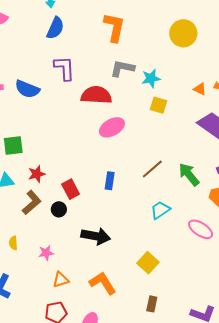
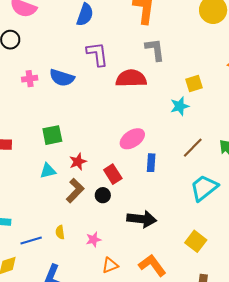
gray L-shape: (122, 68) -> (155, 50), turned 75
cyan star: (151, 78) -> (180, 106), moved
yellow square: (158, 105) -> (194, 83), turned -30
pink ellipse: (112, 127) -> (132, 139), moved
cyan trapezoid: (160, 210) -> (204, 188), size x1.4

